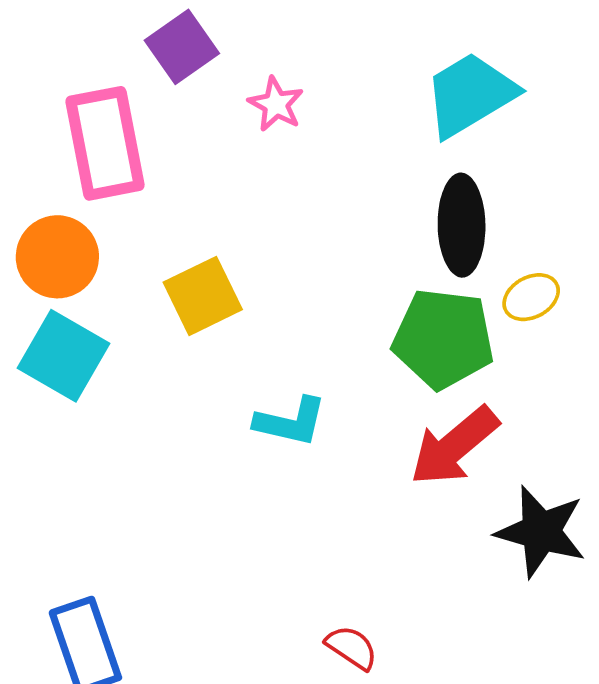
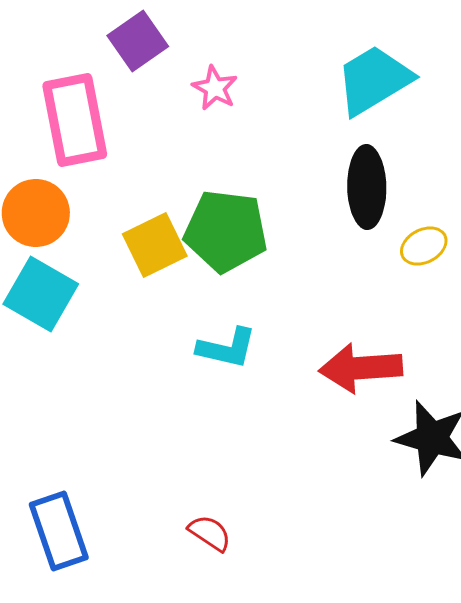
green pentagon: (443, 339) -> (226, 231), moved
red arrow: (454, 446) -> (361, 368), turned 36
red semicircle: (352, 648) -> (210, 533), moved

